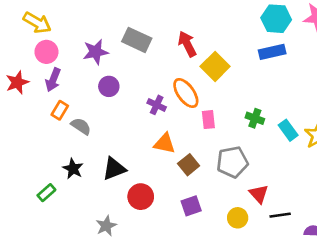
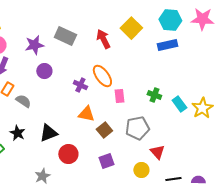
yellow square: (215, 66) -> (131, 28), moved
black line: (280, 215) -> (173, 179), moved

